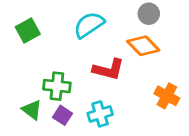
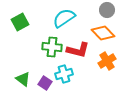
green cross: (57, 86) -> (52, 47), moved
orange cross: (167, 96) -> (107, 61), moved, turned 30
cyan cross: (100, 114) -> (64, 74), moved

